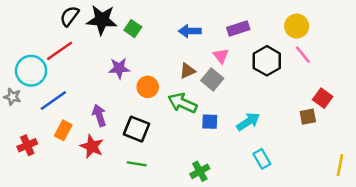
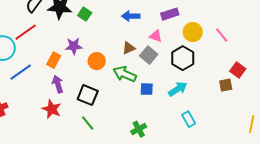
yellow circle: (297, 26) -> (193, 32), moved
pink triangle: (221, 56) -> (156, 36), turned -32
black hexagon: (267, 61) -> (183, 58), moved
orange rectangle: (63, 130) -> (54, 60), moved
green line: (137, 164) -> (88, 123), turned 42

